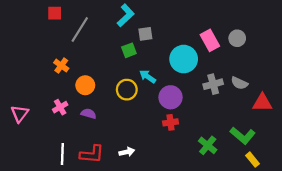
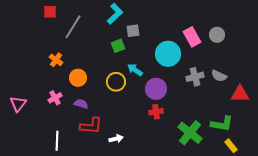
green L-shape: (243, 136) -> (222, 124), turned -30
green cross: (208, 145) -> (190, 133), size x1.4
red L-shape: (92, 154) -> (91, 126), moved

